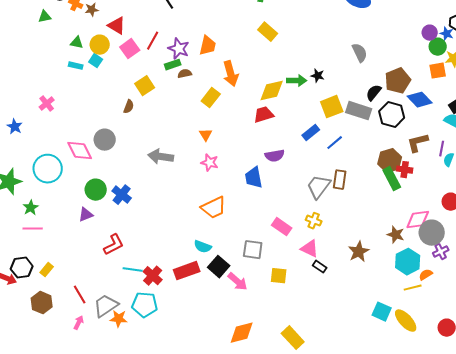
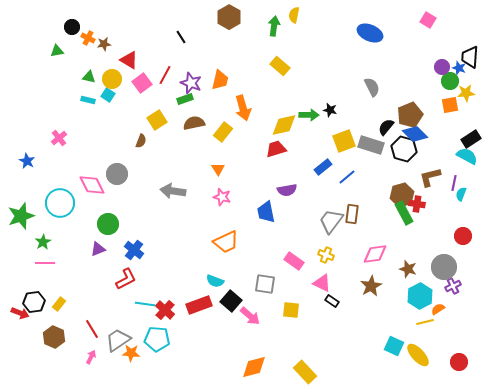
brown semicircle: (185, 74) -> (194, 123), moved, size x1.5
blue diamond: (420, 100) -> (415, 134), moved
blue cross: (122, 195) -> (134, 250), moved
pink diamond: (418, 220) -> (375, 254), moved

